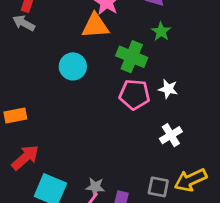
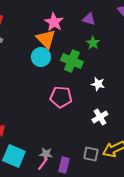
orange triangle: (95, 26) -> (46, 39), turned 50
cyan circle: (73, 66) -> (41, 57), moved
pink pentagon: (134, 94) -> (61, 97), moved

